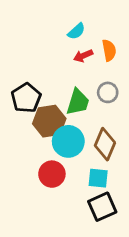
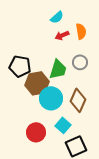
black pentagon: (26, 98) -> (20, 66), turned -30
red circle: (52, 174) -> (36, 132), moved
cyan square: (98, 178) -> (63, 125), moved, turned 35

